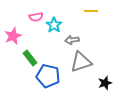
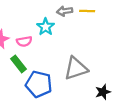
pink semicircle: (36, 17) -> (24, 41), moved
gray arrow: (72, 40) -> (65, 11), moved

